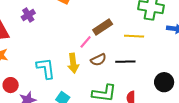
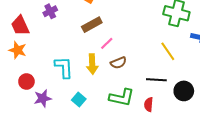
brown rectangle: (103, 27) -> (92, 25), moved
yellow line: (134, 36) -> (168, 51), moved, turned 48
black line: (125, 62) -> (156, 80), moved

